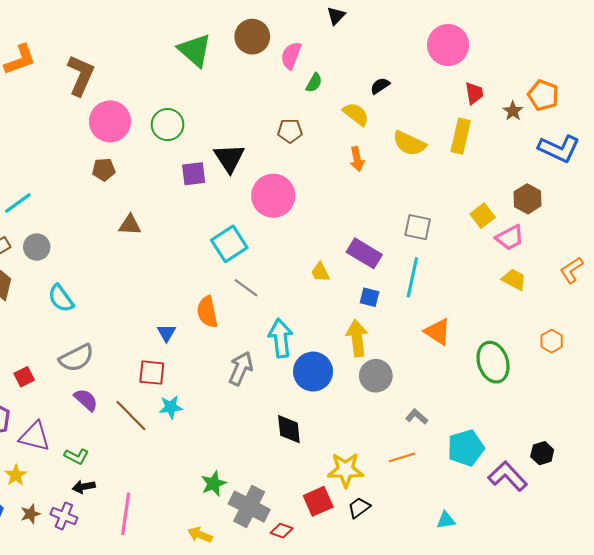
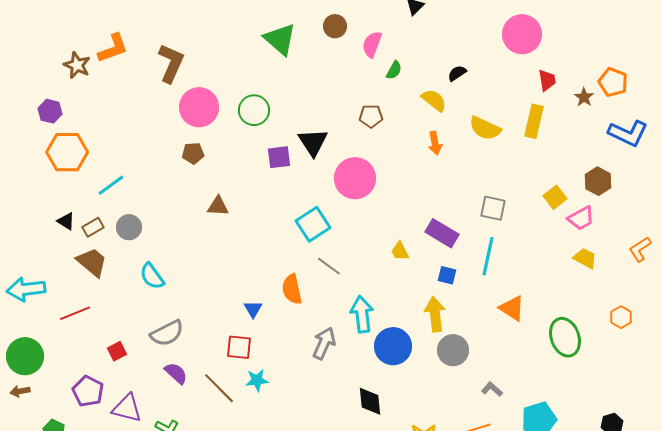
brown circle: (252, 37) -> (335, 26), size x0.7

